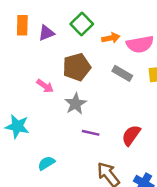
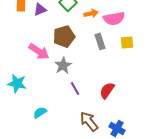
gray rectangle: (122, 73) -> (100, 41), turned 42
pink arrow: (45, 86) -> (39, 51), size x1.5
purple line: (91, 133) -> (75, 88), turned 48

